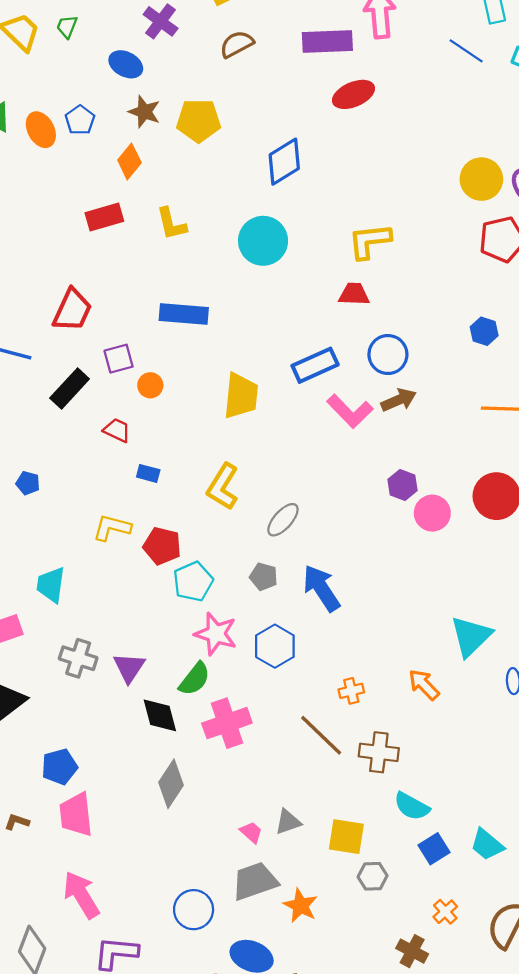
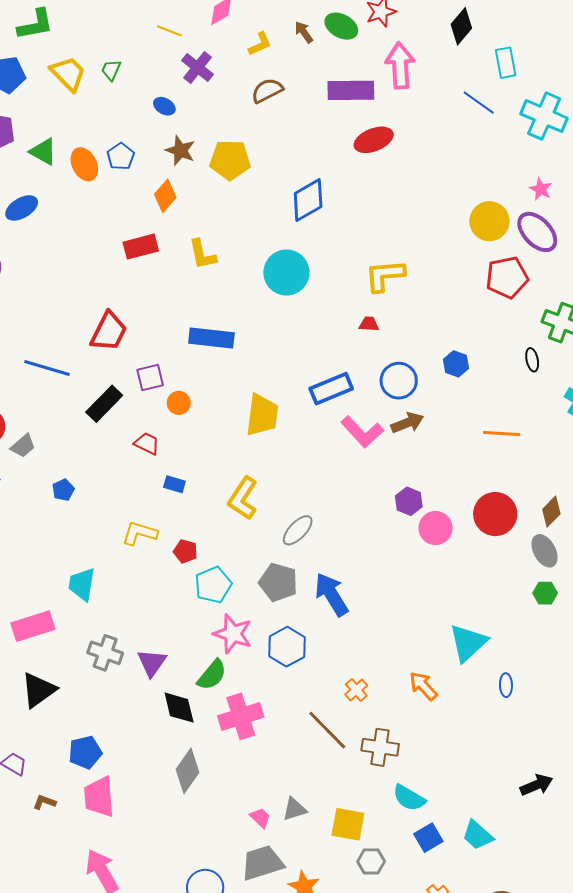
blue ellipse: (126, 64) -> (164, 106), size x0.7
red trapezoid: (354, 294) -> (369, 324), size x0.7
blue hexagon: (484, 331) -> (456, 364), moved
blue pentagon: (28, 483) -> (63, 490), turned 30
red pentagon: (162, 546) -> (185, 551), size x0.7
gray pentagon: (264, 577) -> (278, 582), size x1.5
orange cross: (351, 691) -> (356, 690), turned -30

